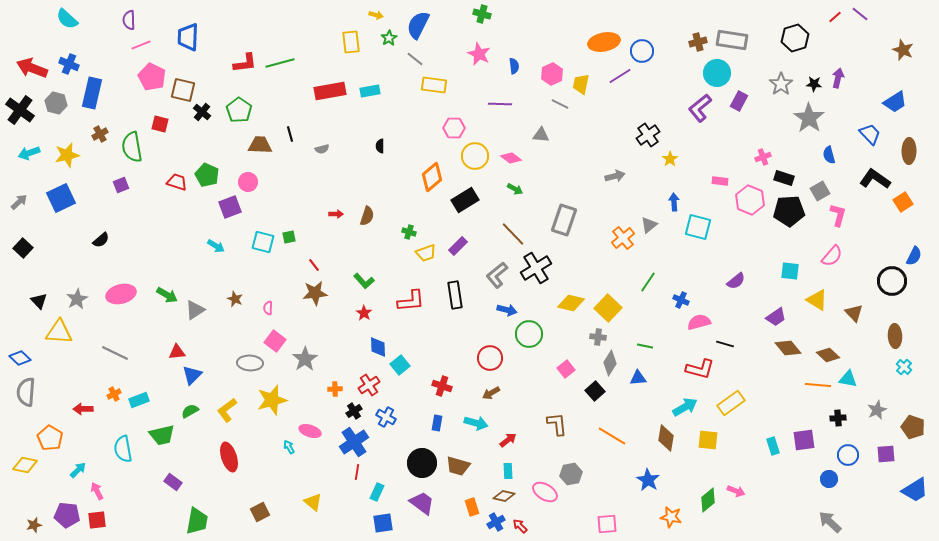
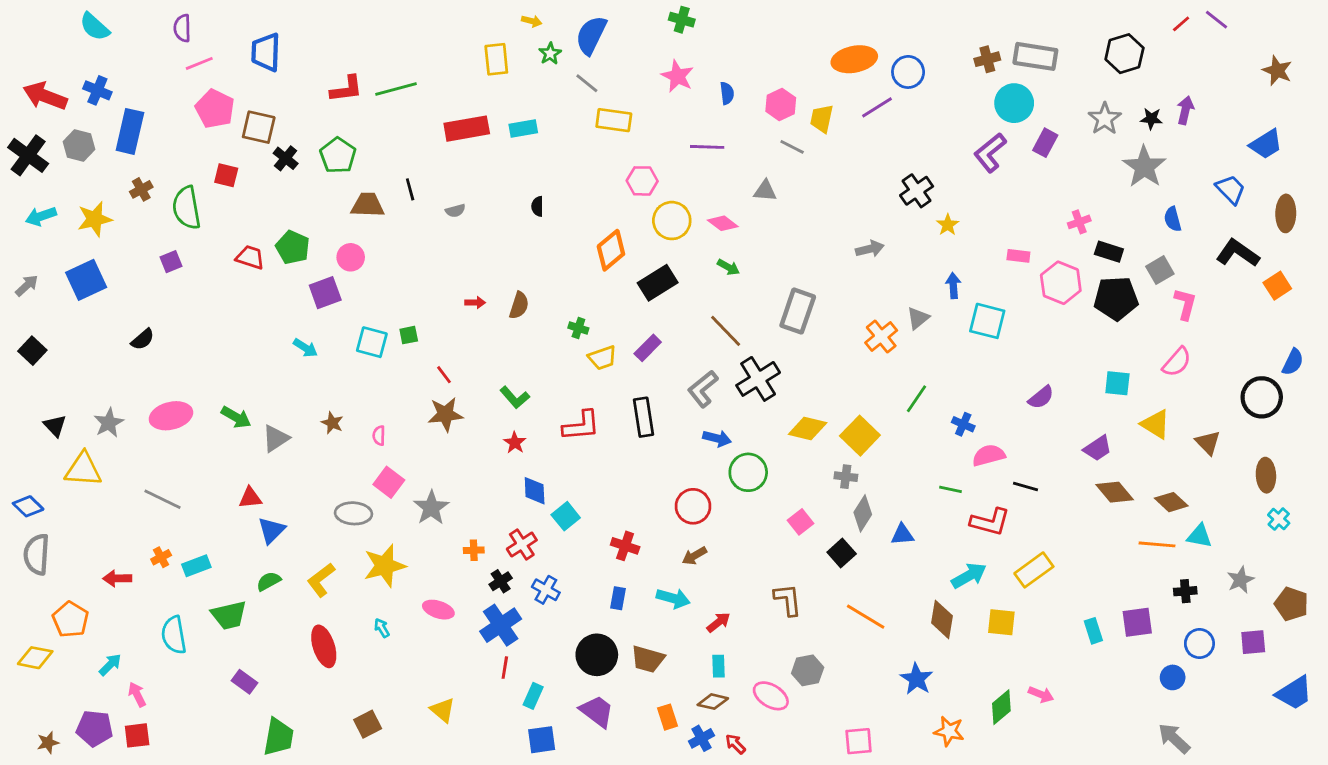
green line: (645, 346) -> (950, 489), moved
cyan arrow: (289, 447) -> (382, 628), moved

